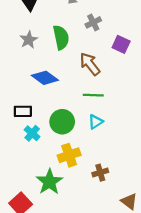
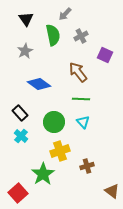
green semicircle: (61, 37) -> (53, 35), moved
black rectangle: (23, 111) -> (20, 113), turned 49
cyan triangle: (96, 122) -> (83, 122), turned -40
cyan cross: (32, 133) -> (21, 136), moved

